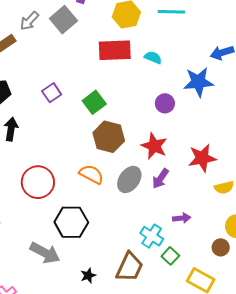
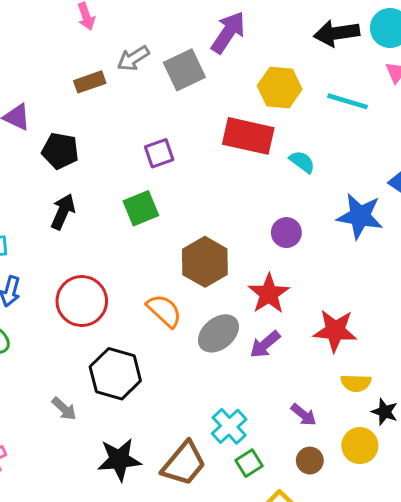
purple square: (52, 93) -> (159, 153), moved
green square: (94, 102) -> (141, 208), moved
purple circle: (165, 103) -> (286, 233), moved
purple arrow: (182, 218) -> (304, 415), moved, turned 30
brown circle: (221, 247) -> (310, 461), moved
gray arrow: (45, 253) -> (64, 409), size x0.6
black star: (88, 275) -> (119, 460), size x1.8

